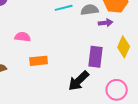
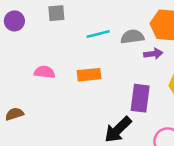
orange rectangle: (39, 61) -> (89, 75), moved

